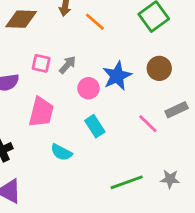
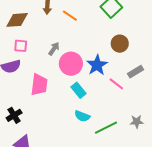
pink square: (41, 63) -> (21, 46), moved
blue star: (117, 76) -> (97, 65), moved
pink circle: (89, 88) -> (71, 64), size x1.5
cyan semicircle: (61, 152) -> (82, 116), moved

